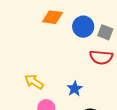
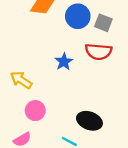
blue star: (75, 89) -> (64, 62), moved

